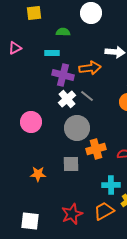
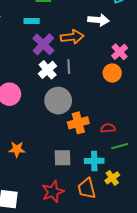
purple cross: (63, 75) -> (43, 44), turned 30
gray line: (87, 96) -> (69, 67), turned 48
gray square: (71, 164) -> (62, 158), moved
orange trapezoid: (104, 211) -> (87, 188), turned -75

